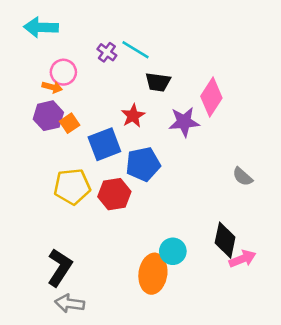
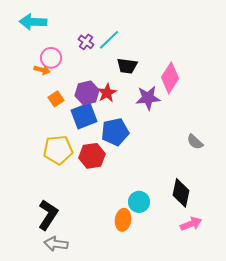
cyan line: (136, 50) -> (109, 40), turned -75
purple hexagon: (48, 116) -> (87, 93), moved
pink arrow: (242, 259) -> (191, 224), moved
orange ellipse: (153, 274) -> (123, 220), size x0.7

